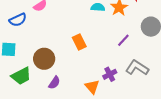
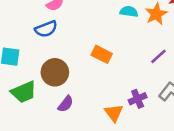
blue semicircle: (18, 20) -> (46, 29), moved
orange rectangle: (79, 42) -> (102, 54), turned -42

